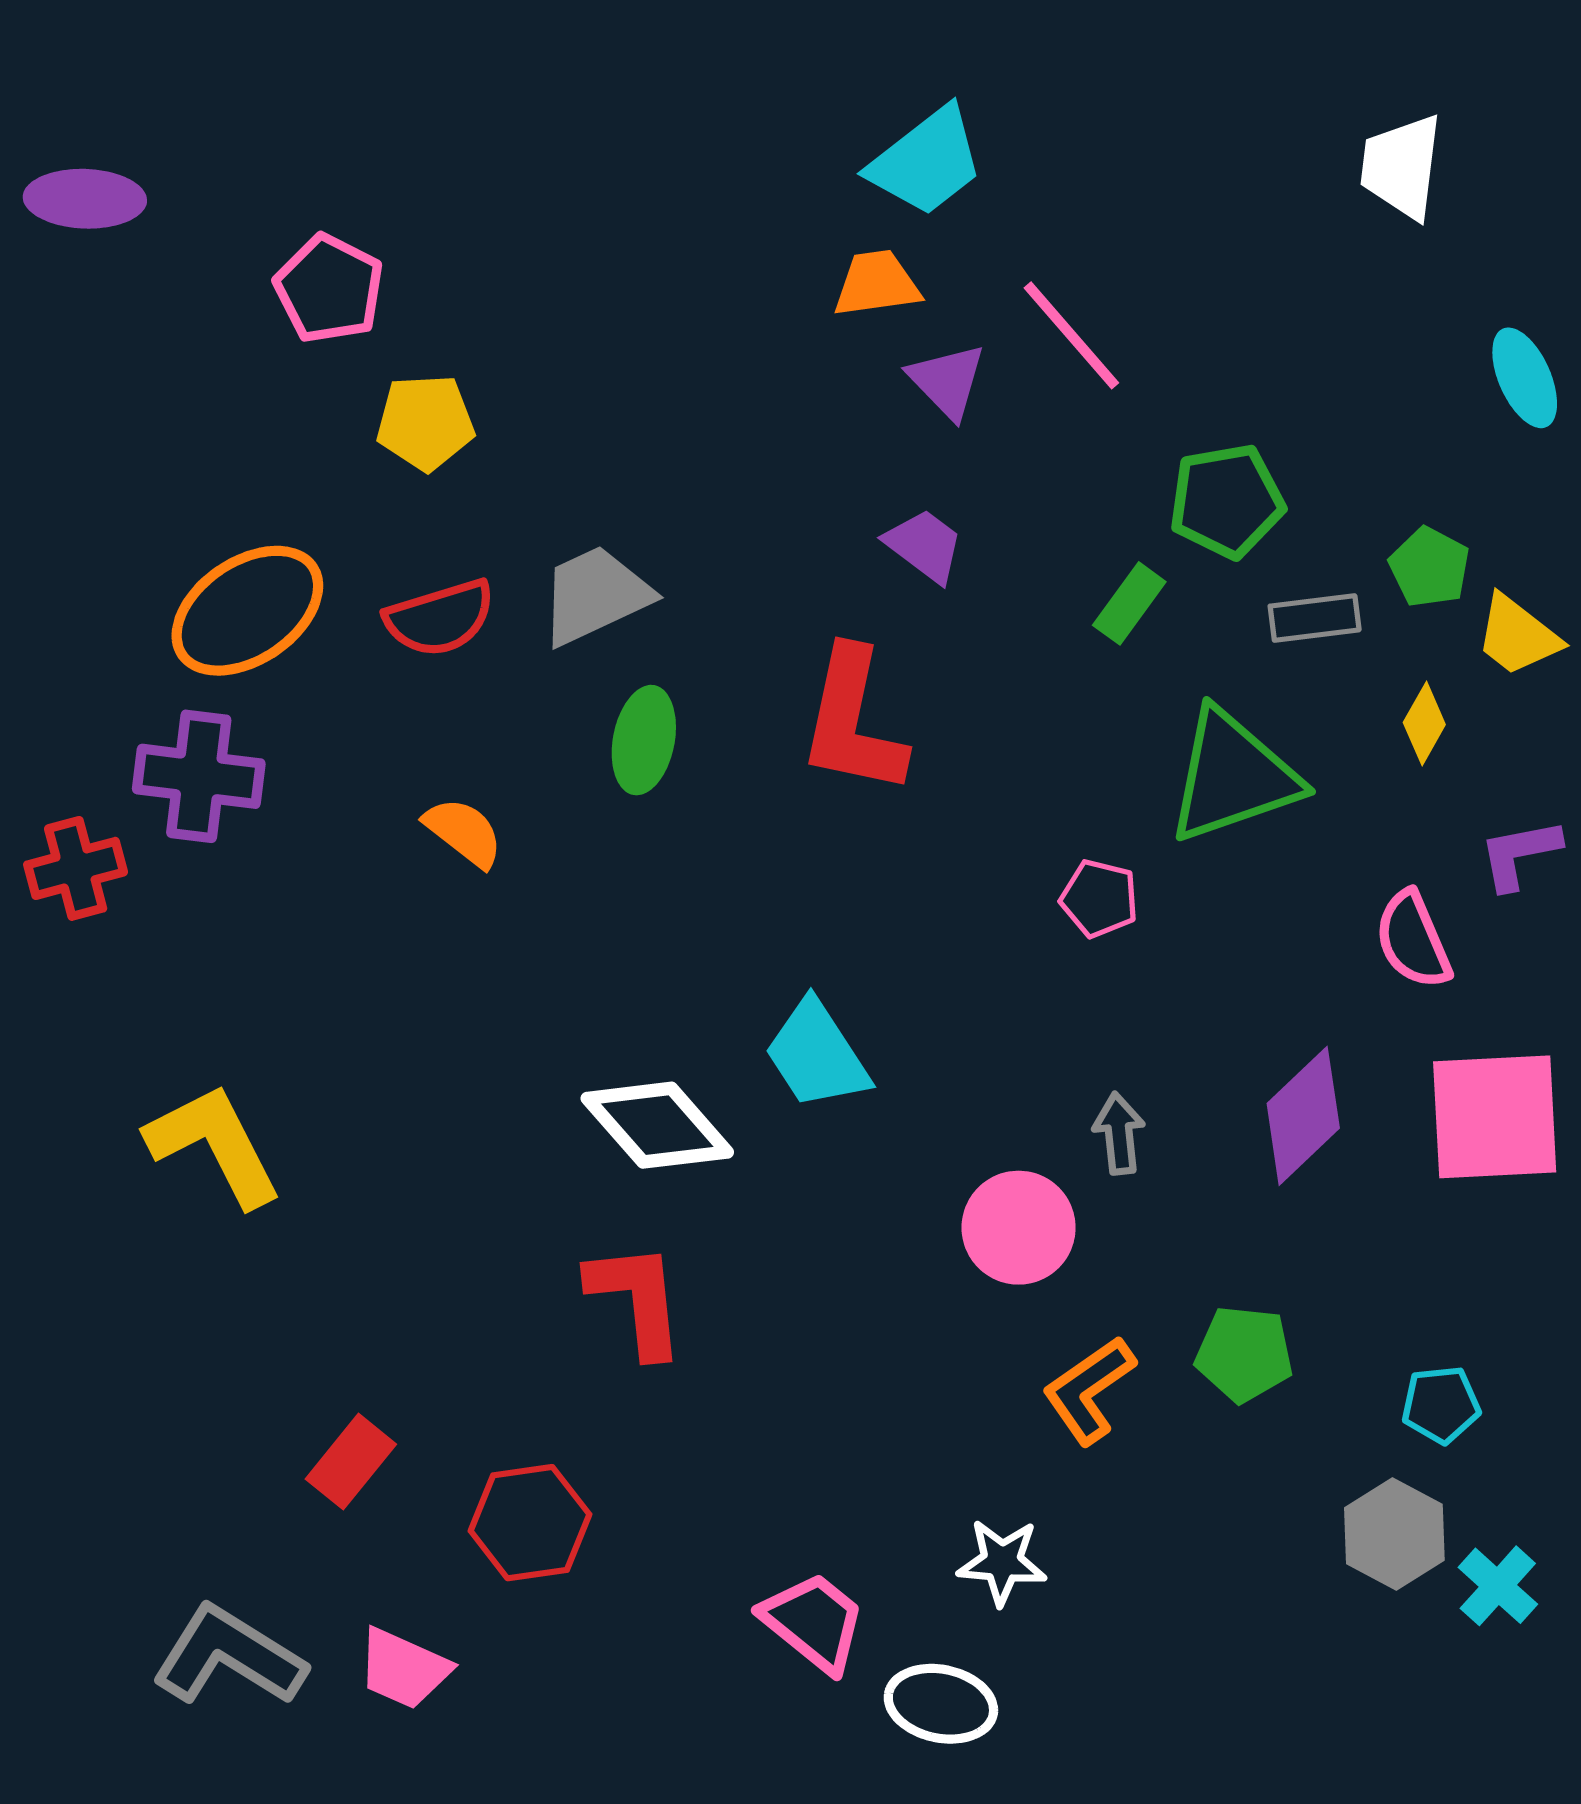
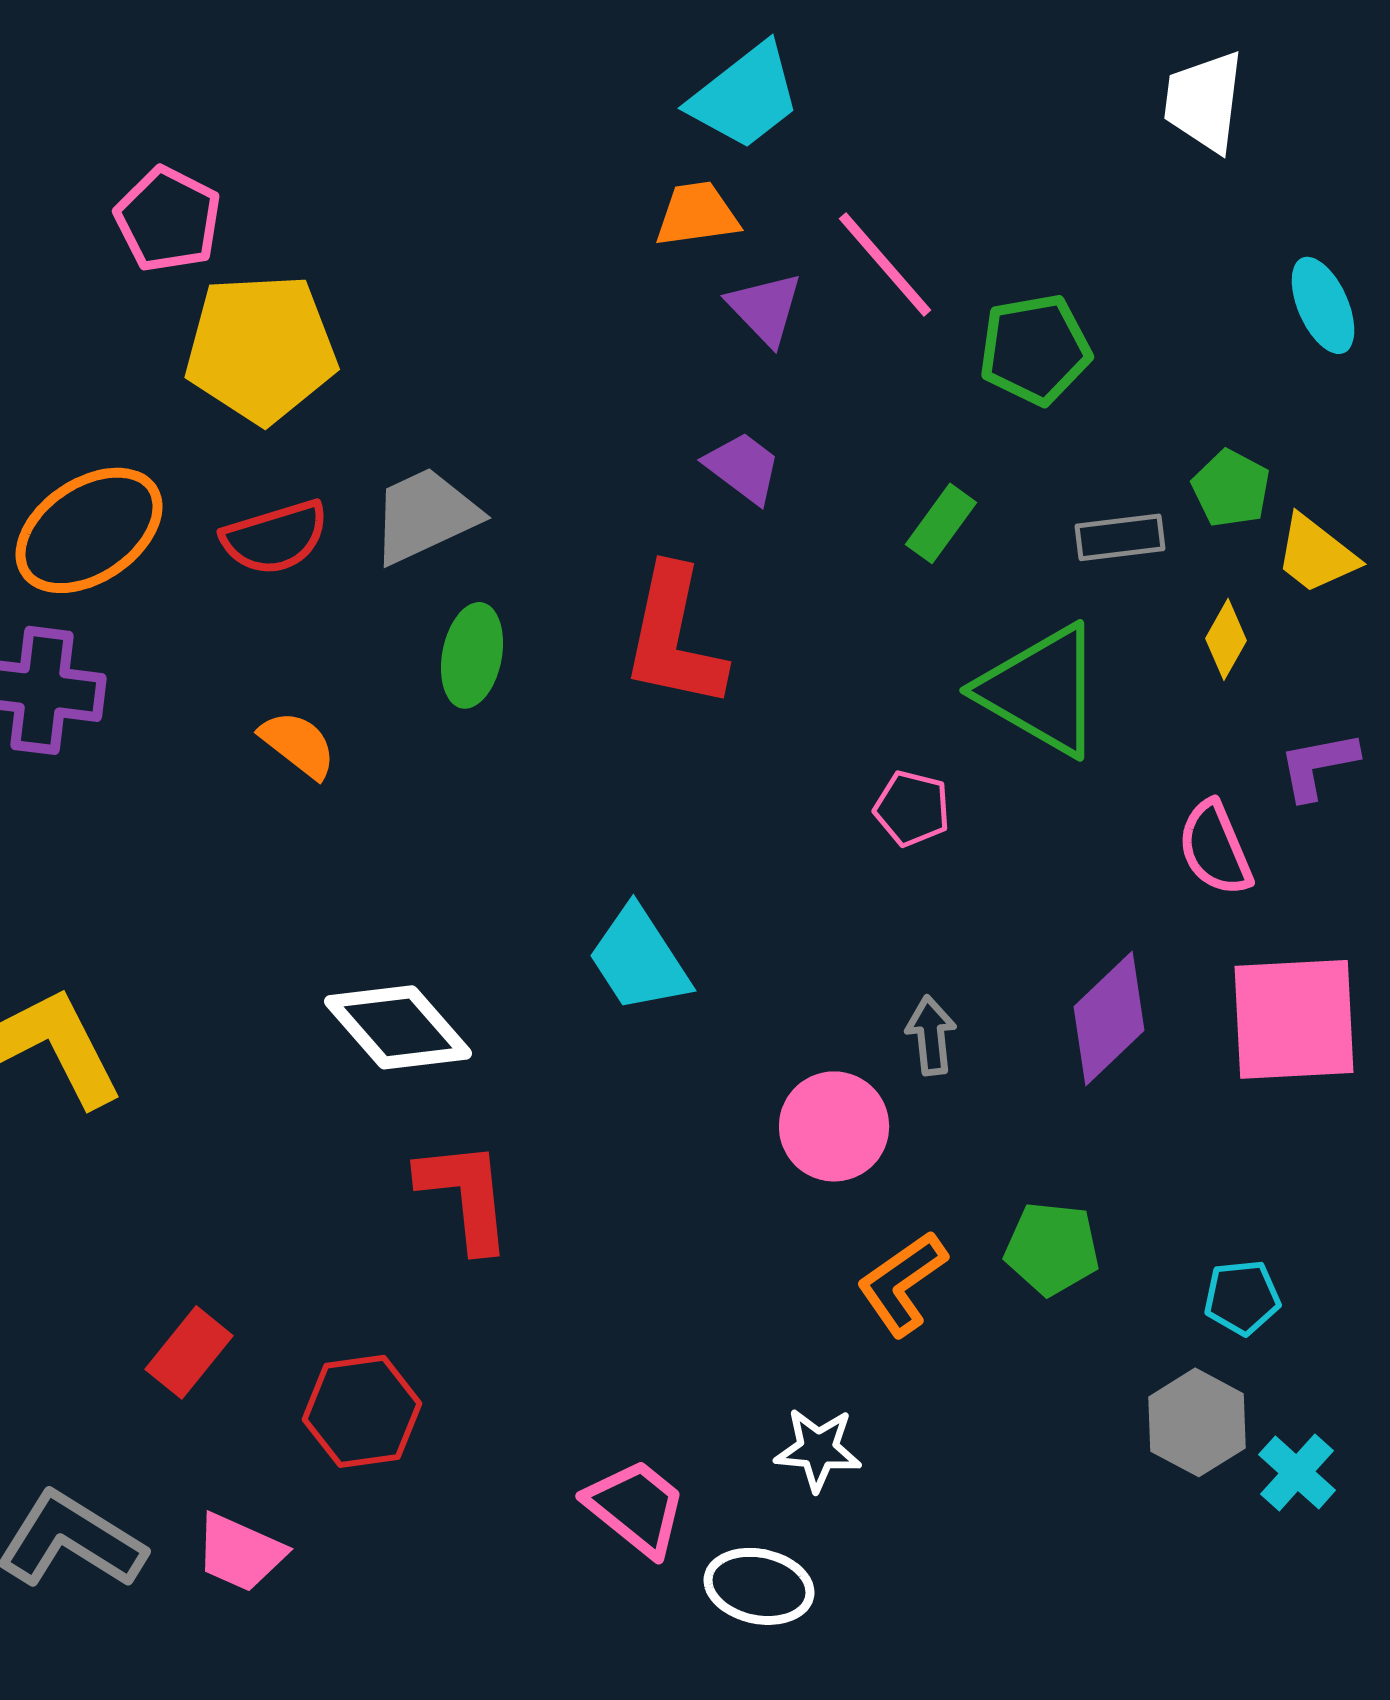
yellow pentagon: (425, 422) -> (261, 348), size x1.6
green pentagon: (1227, 501) -> (1035, 349), moved
green triangle: (1233, 776) -> (1041, 690), turned 49
white diamond: (657, 1125) -> (398, 1027), moved

